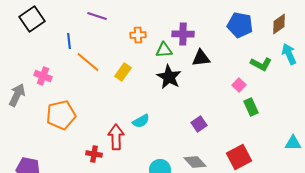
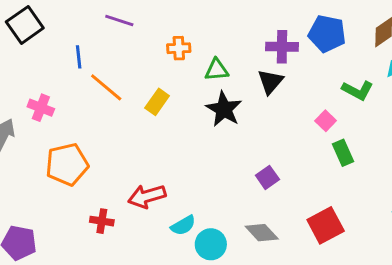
purple cross: (183, 34) -> (282, 47), moved
black triangle: (201, 58) -> (270, 82), turned -42
cyan semicircle: (141, 121) -> (183, 225), moved
red arrow: (116, 137) -> (147, 196), turned -105
red cross: (94, 154) -> (102, 221), moved

